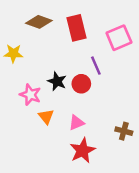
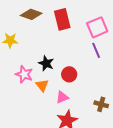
purple line: (96, 66) -> (96, 50), moved
red circle: (81, 84) -> (69, 74), moved
orange triangle: (46, 117) -> (42, 85), moved

